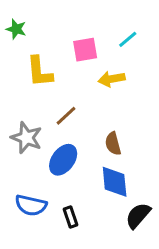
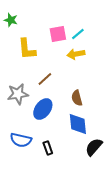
cyan line: (128, 39) -> (78, 34), moved
gray star: (26, 138) -> (18, 94), turned -30

